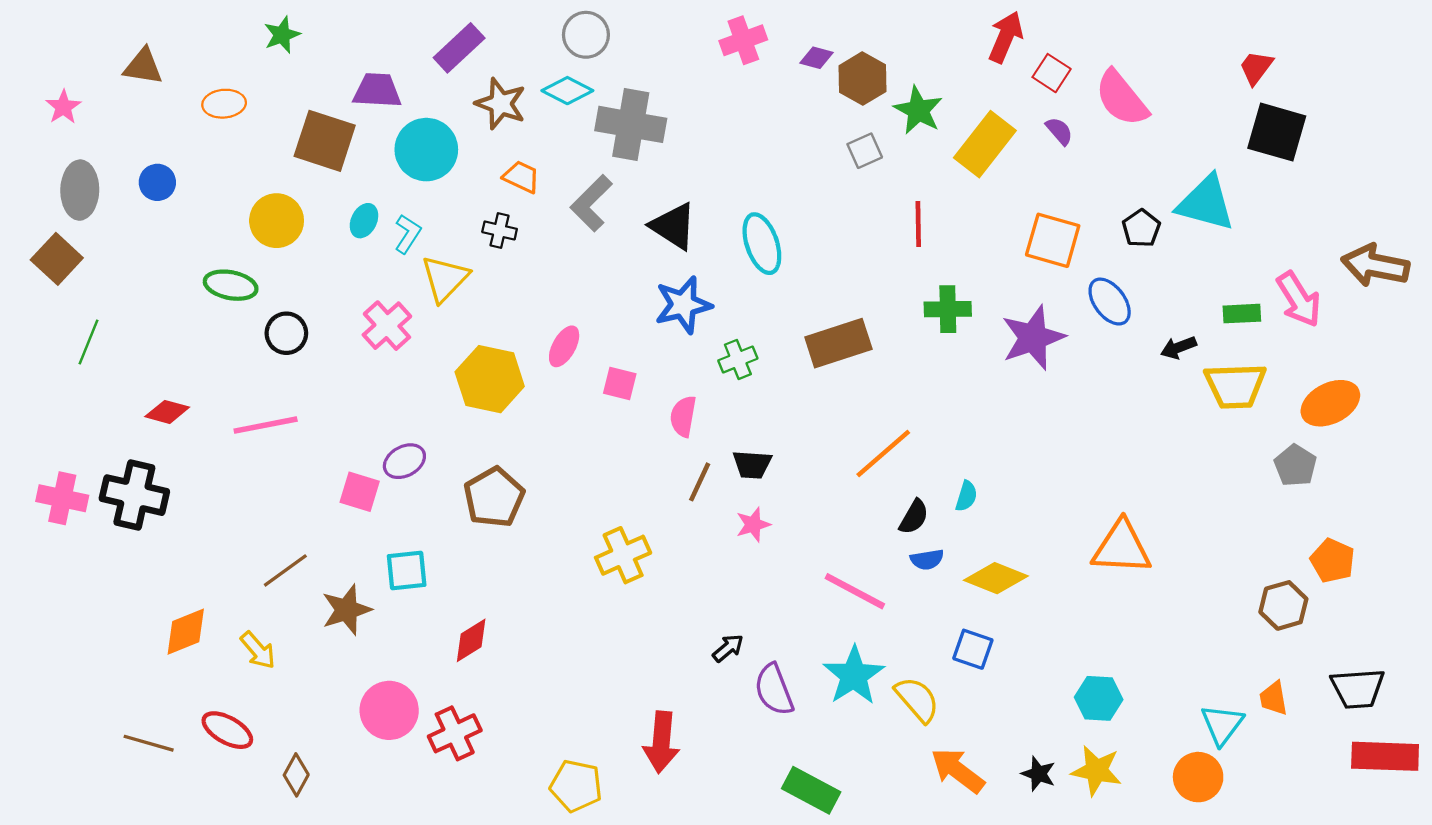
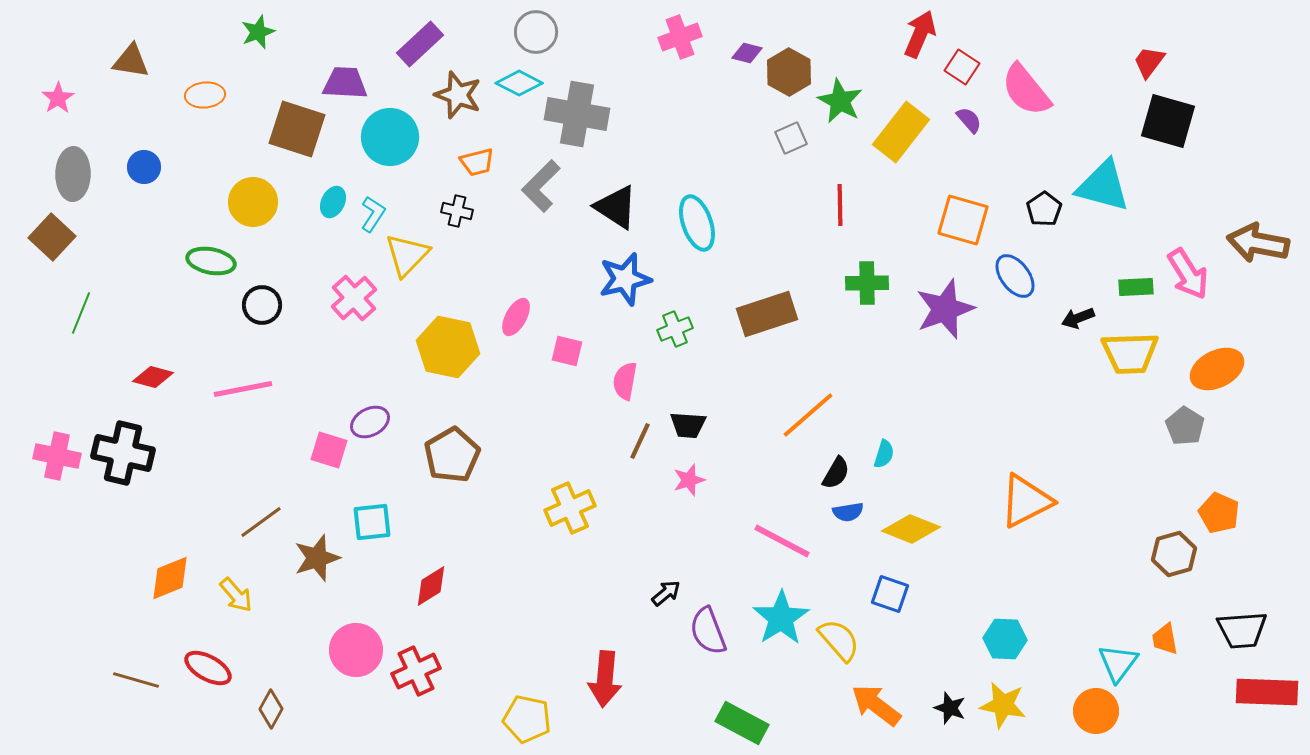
orange trapezoid: (521, 177) -> (477, 162), turned 141
orange triangle: (1122, 548) -> (1026, 501), turned -30

